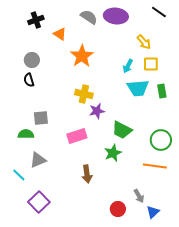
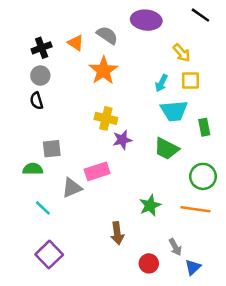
gray semicircle: (89, 17) -> (107, 35), moved
black cross: (36, 20) -> (42, 48), moved
green rectangle: (162, 91) -> (204, 127), moved
green trapezoid: (122, 130) -> (166, 149), moved
green star: (113, 153) -> (150, 205), moved
gray triangle: (38, 160) -> (72, 188), moved
brown arrow: (87, 174) -> (117, 233), moved
cyan line: (19, 175) -> (43, 208), moved

